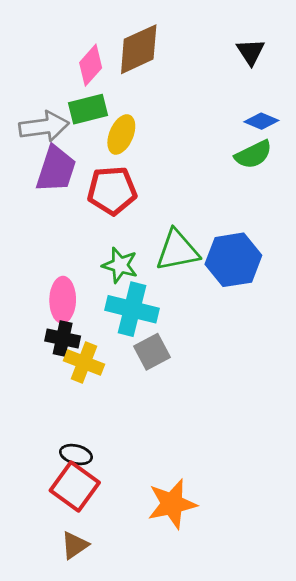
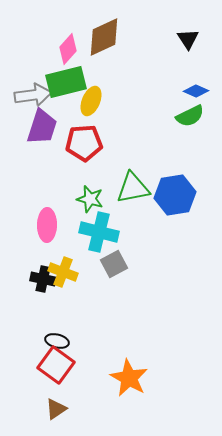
green rectangle: (88, 109) -> (66, 82), size x1.4
black cross: (63, 339) -> (43, 279), moved
orange star: (172, 504) -> (129, 378), turned -30

